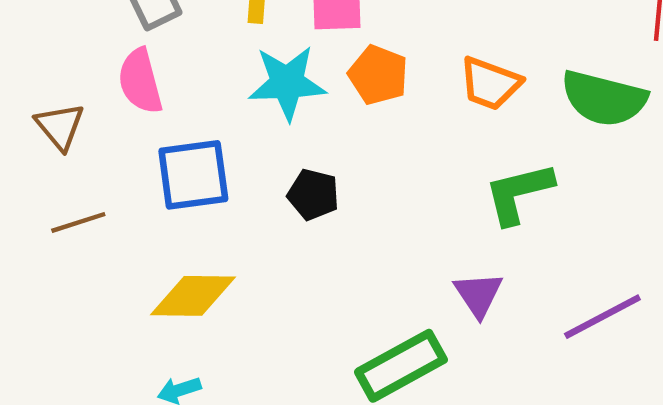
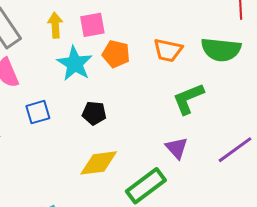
cyan star: (287, 83) -> (75, 64), turned -30
blue square: (193, 175) -> (38, 112), size x0.7
yellow diamond: (193, 296) -> (99, 163), moved

